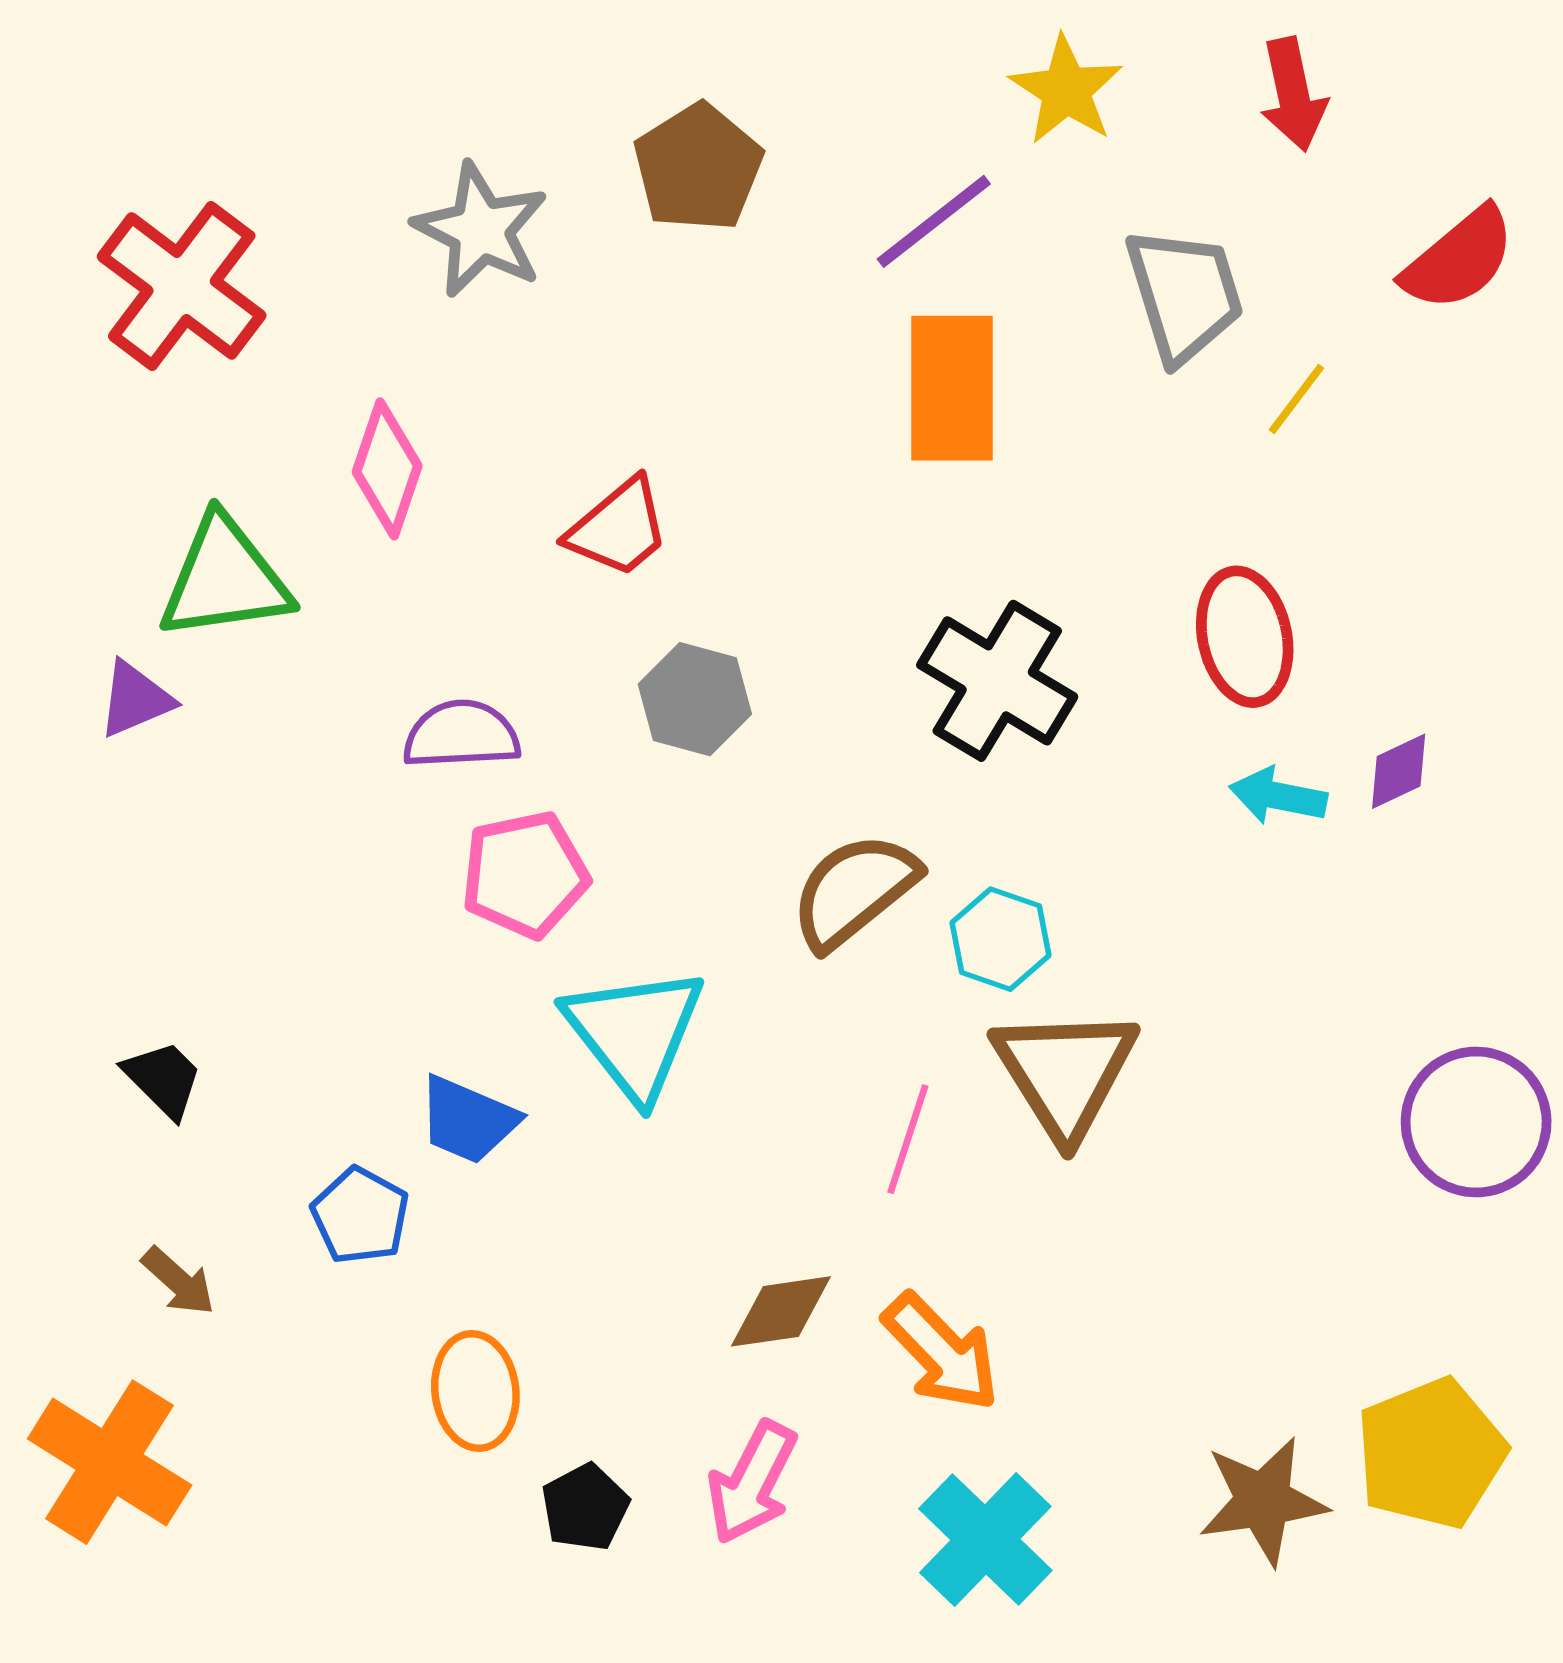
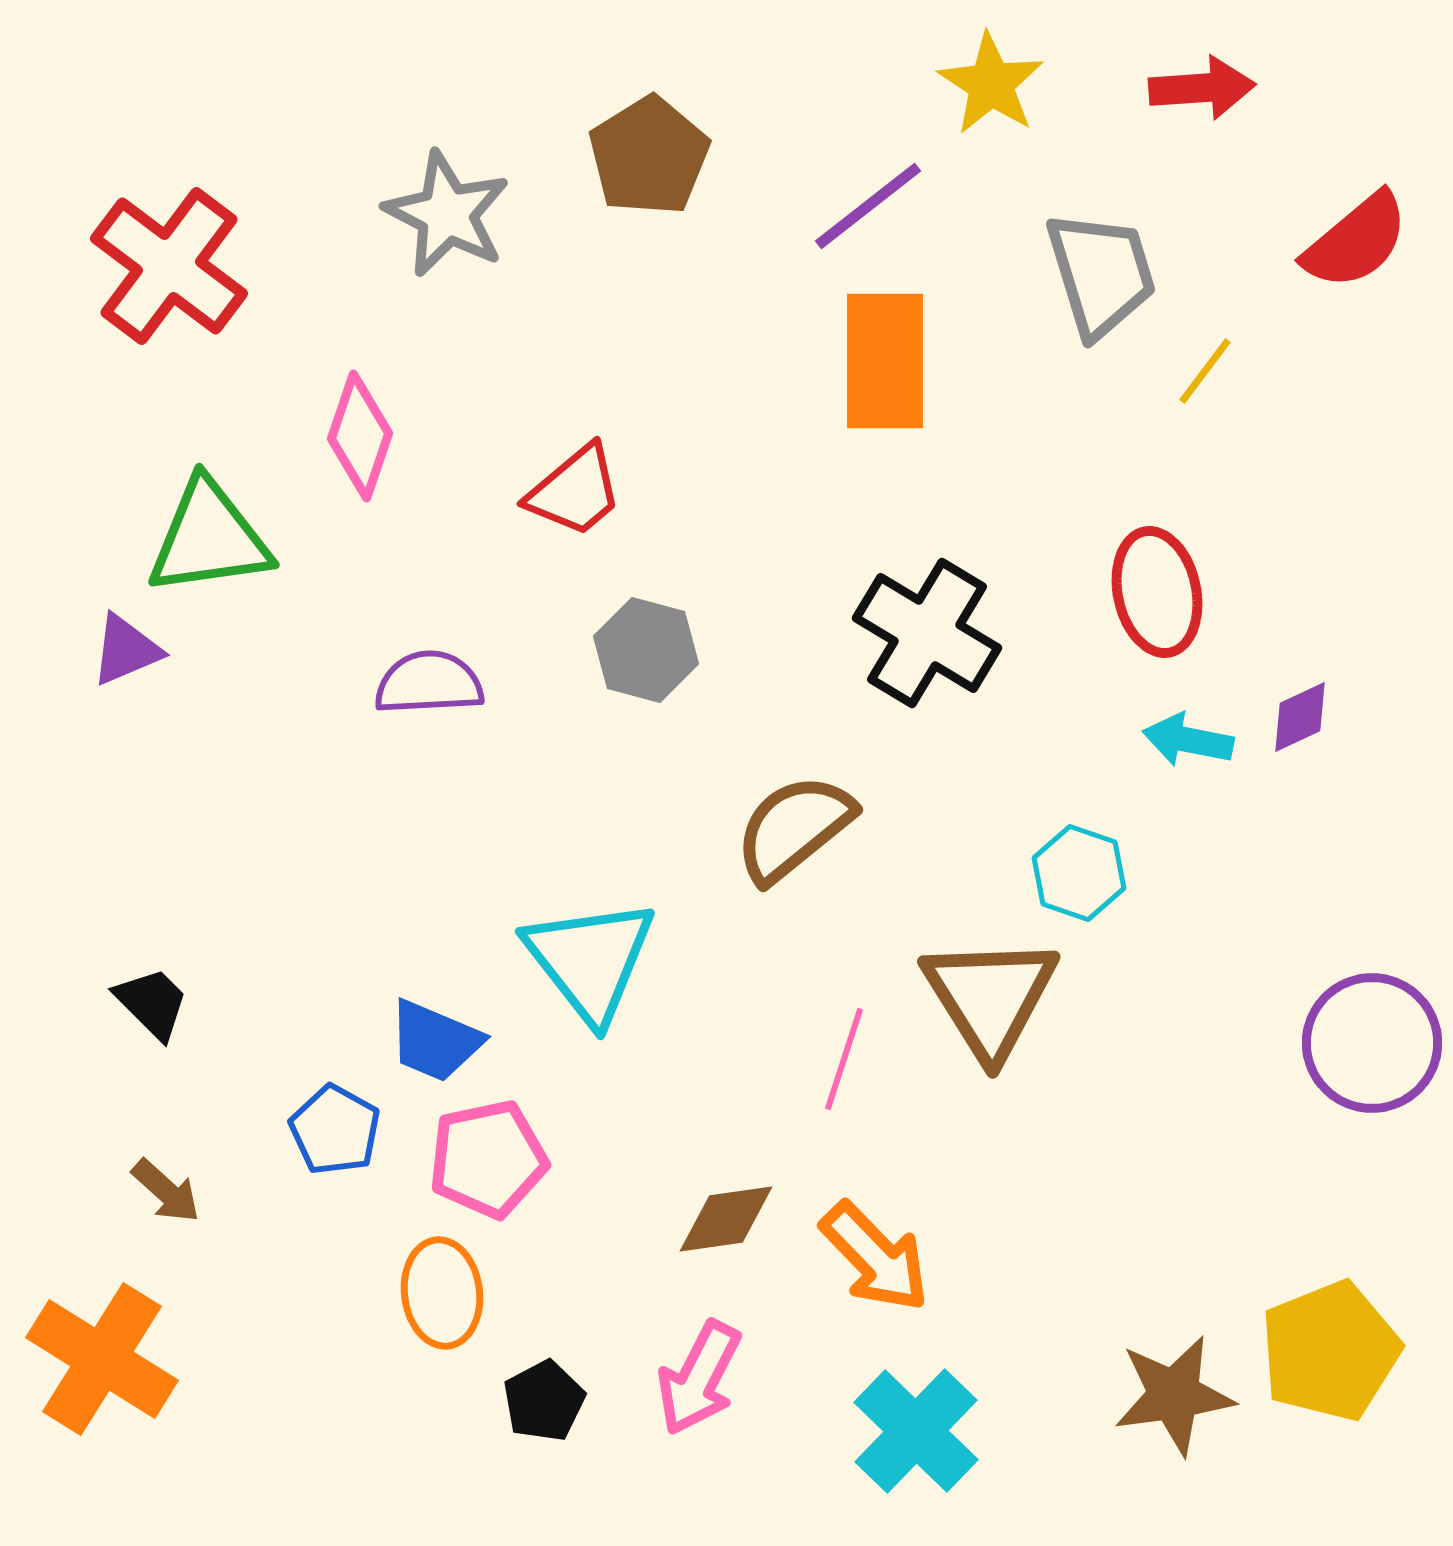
red arrow: (1293, 94) -> (1202, 88), turned -82
pink pentagon: (525, 875) -> (488, 1159), moved
cyan hexagon: (1000, 939) -> (1079, 873), moved

